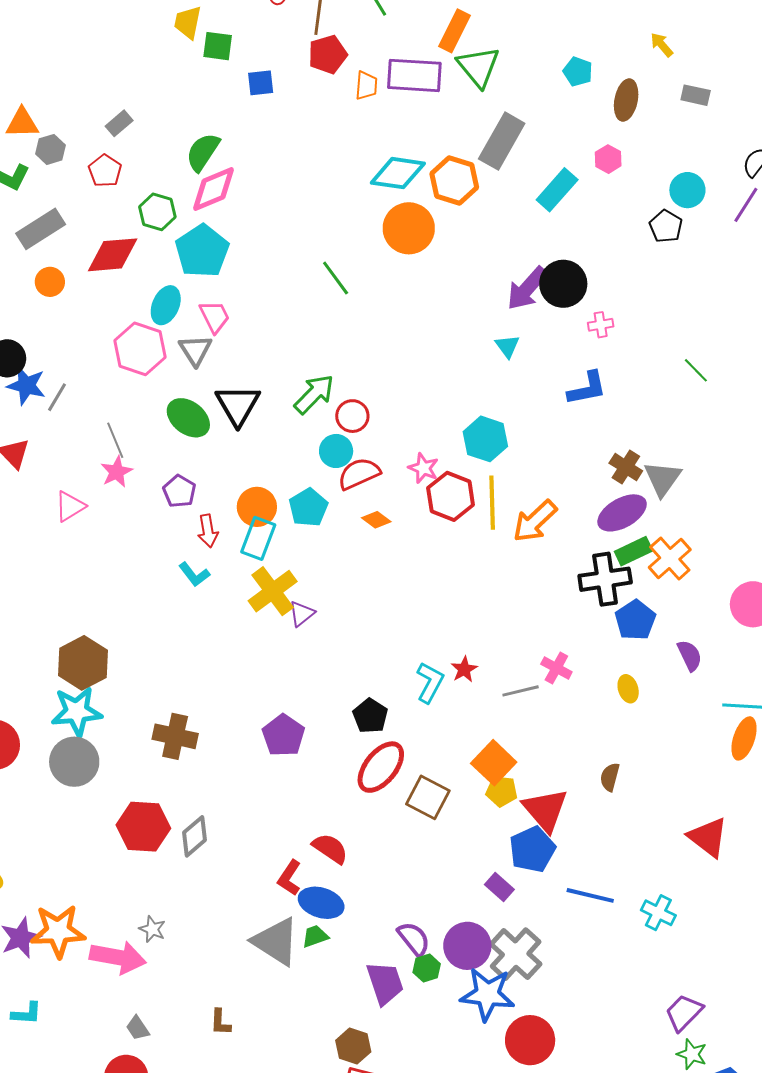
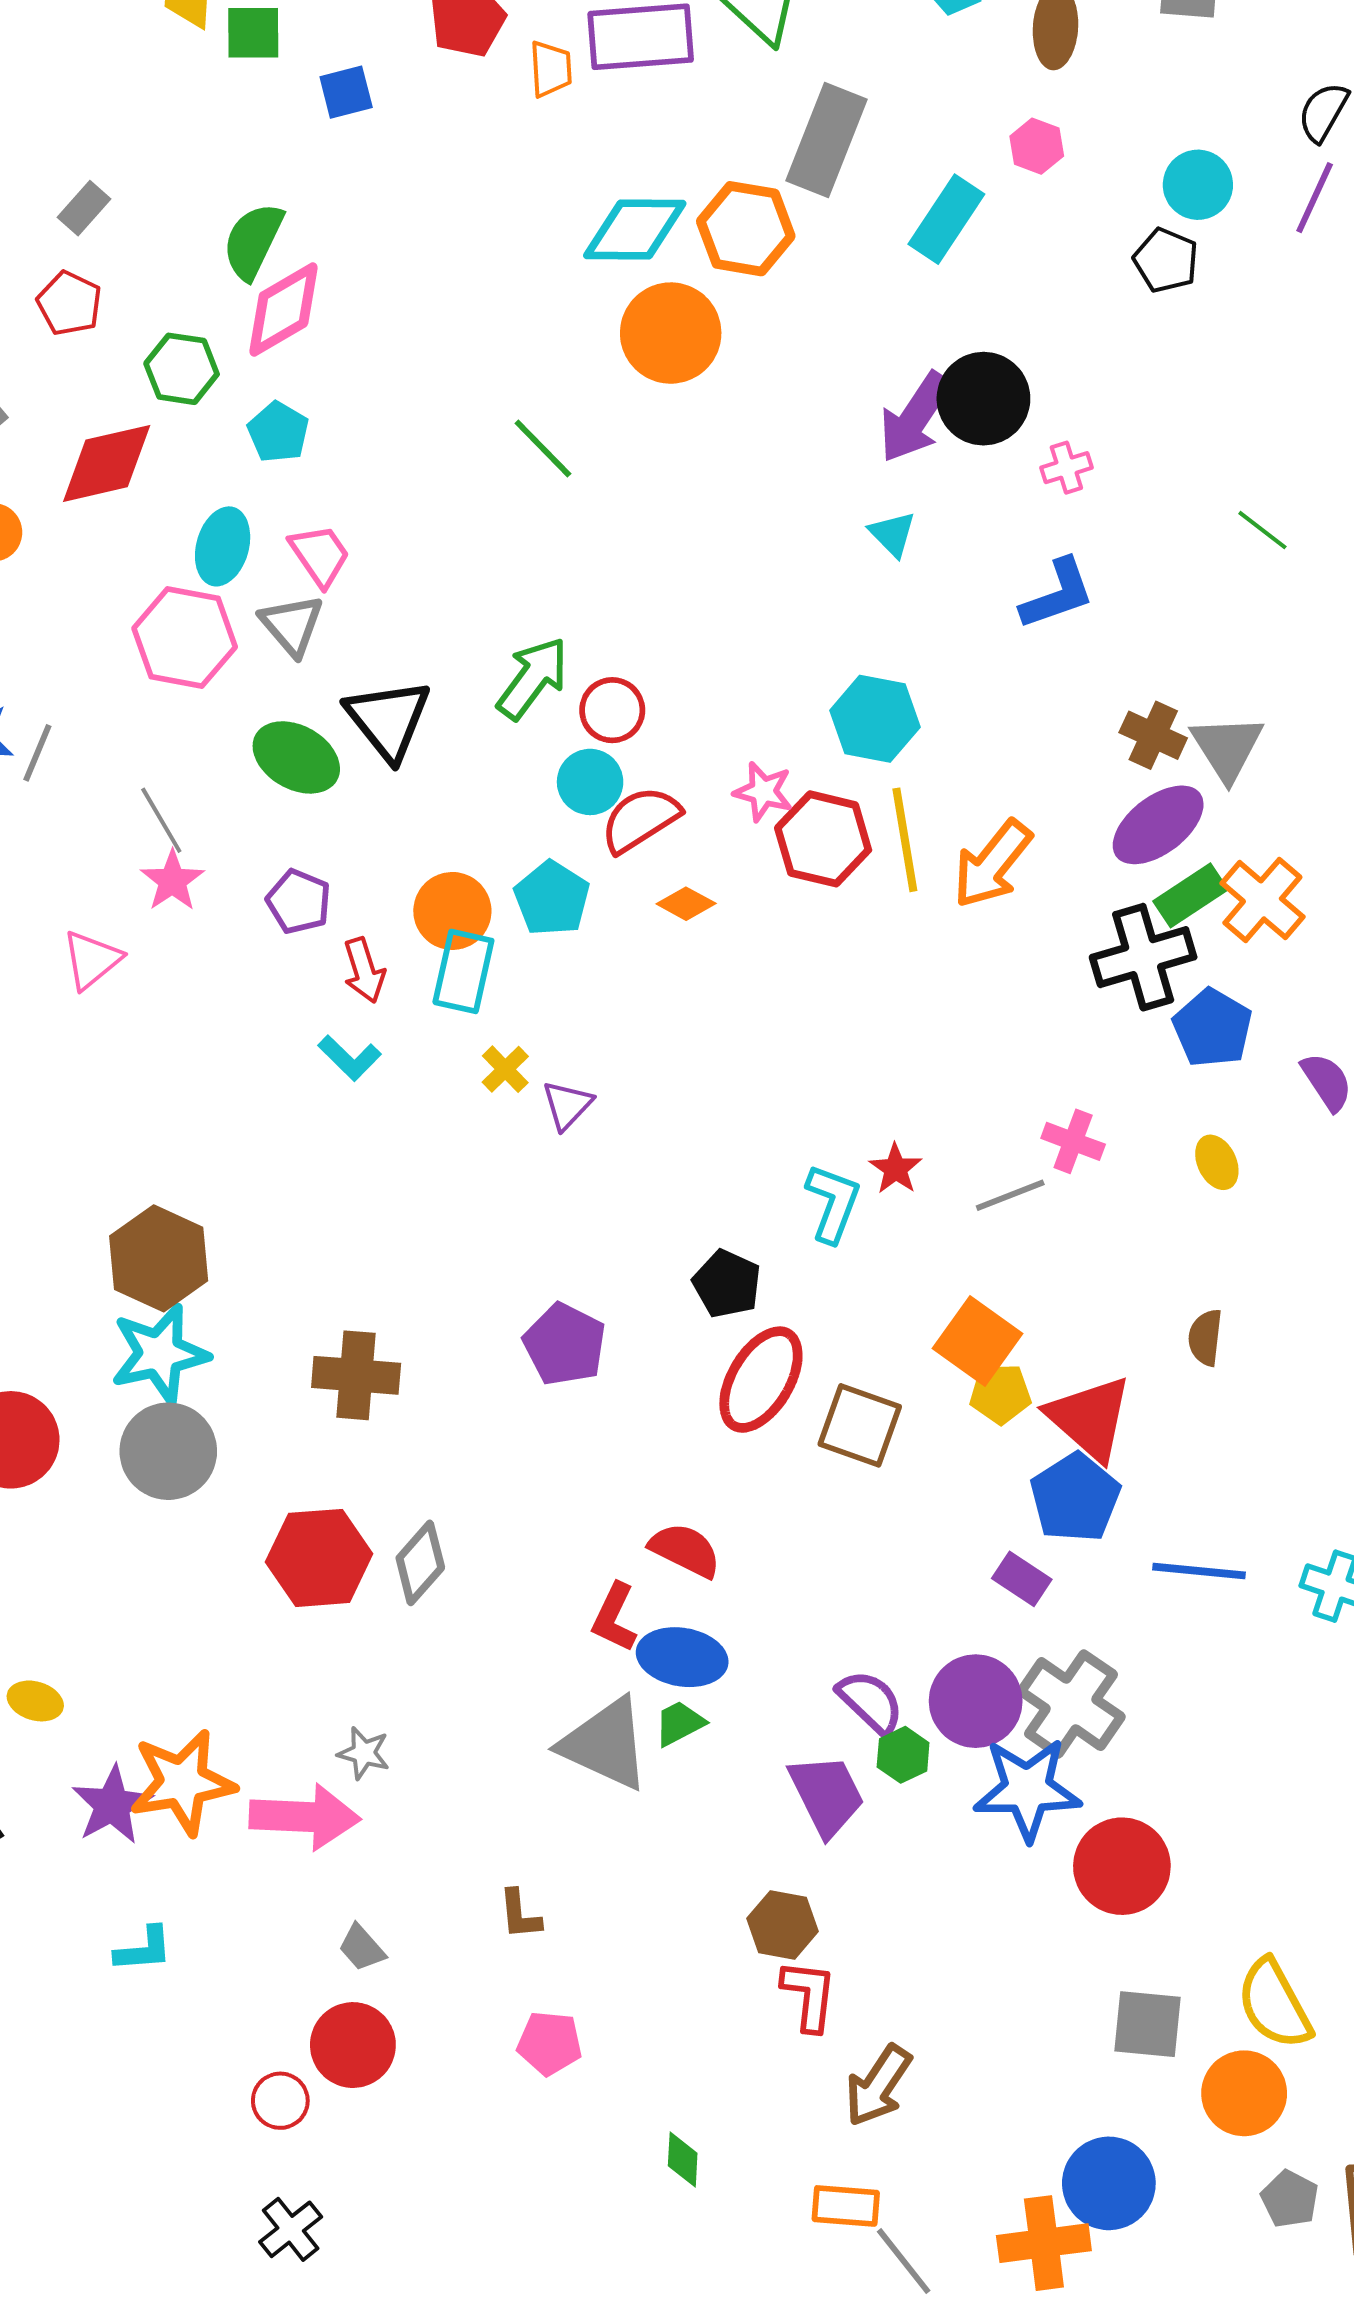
cyan pentagon: (202, 251) -> (278, 432), size x0.6
yellow cross: (273, 591) -> (505, 1069), size x0.5

